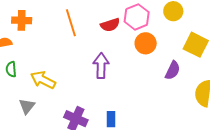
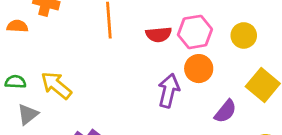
purple arrow: (101, 66) -> (169, 91), moved
green semicircle: (11, 69) -> (15, 82), moved, turned 84

